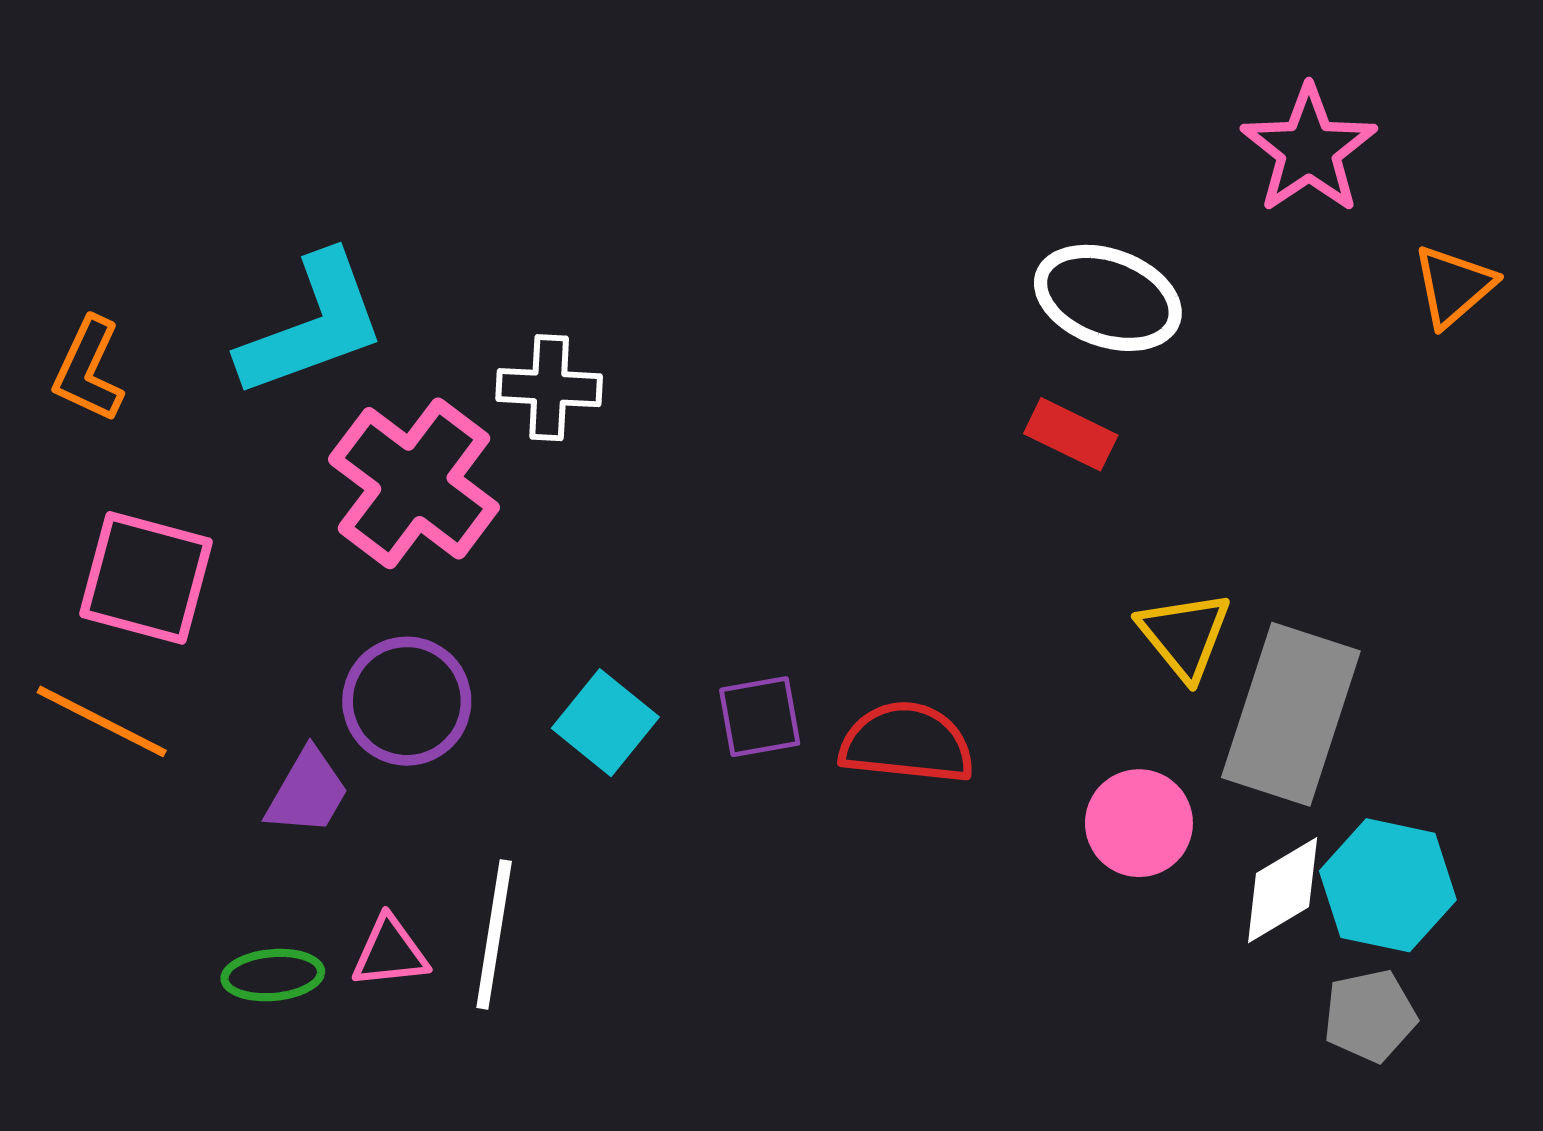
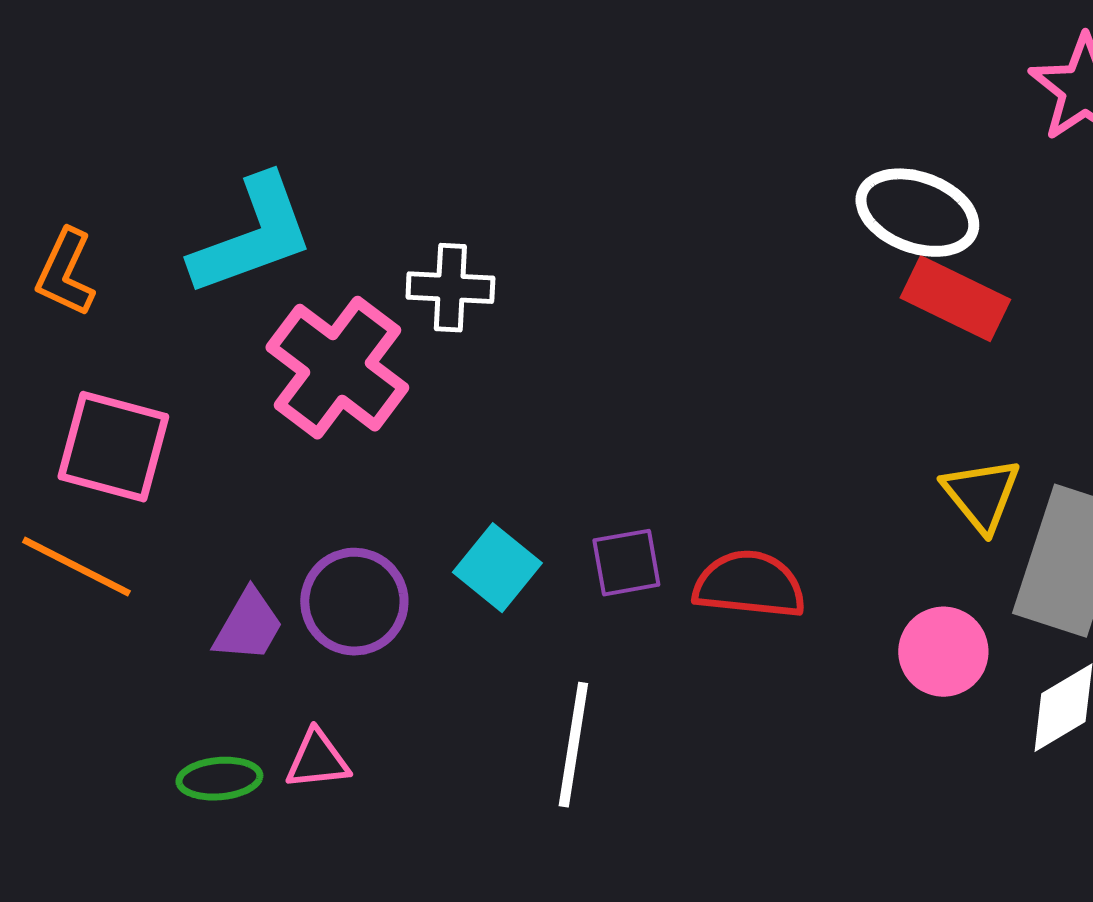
red rectangle: (1071, 434) -> (955, 299), moved, size x1.4
purple circle: (407, 701) -> (354, 602), moved
white line: (494, 934) -> (573, 745), moved

